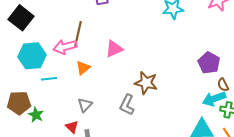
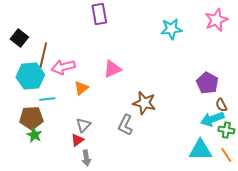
black square: (21, 18) -> (19, 38), size x0.7
brown line: (78, 34) -> (43, 55), moved
brown pentagon: (19, 103) -> (31, 118), moved
red triangle: (72, 127) -> (77, 140), moved, turned 40

